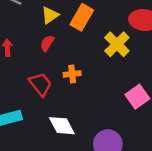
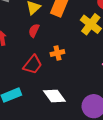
red trapezoid: (40, 84) -> (33, 65), turned 85

